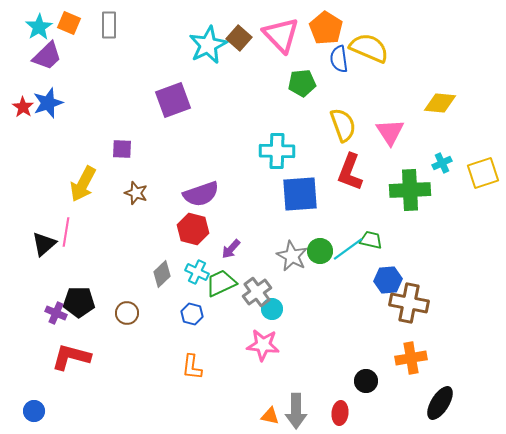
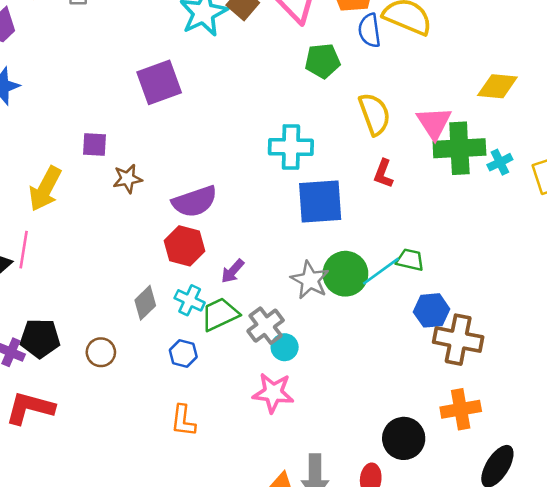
red L-shape: (350, 172) -> (383, 174), size x0.6
green cross: (410, 190) -> (459, 148), moved
brown star: (136, 193) -> (127, 179), moved, turned -30
green circle: (320, 251) -> (345, 274), size x1.4
black circle: (366, 381) -> (404, 438), size x1.4

